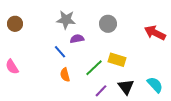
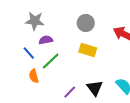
gray circle: (108, 24) -> (86, 23), moved
yellow rectangle: (117, 60) -> (88, 50), moved
green line: (94, 68) -> (51, 61), moved

